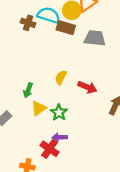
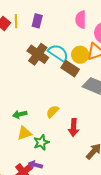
brown cross: (28, 23) -> (38, 54), size x1.5
red arrow: (87, 87) -> (74, 128), turned 54
green arrow: (28, 90) -> (20, 114), turned 40

